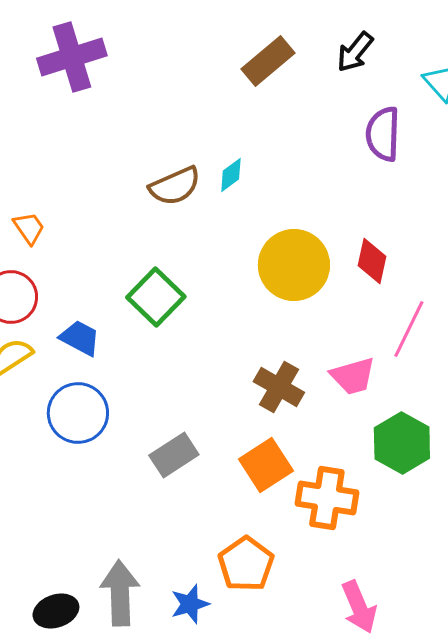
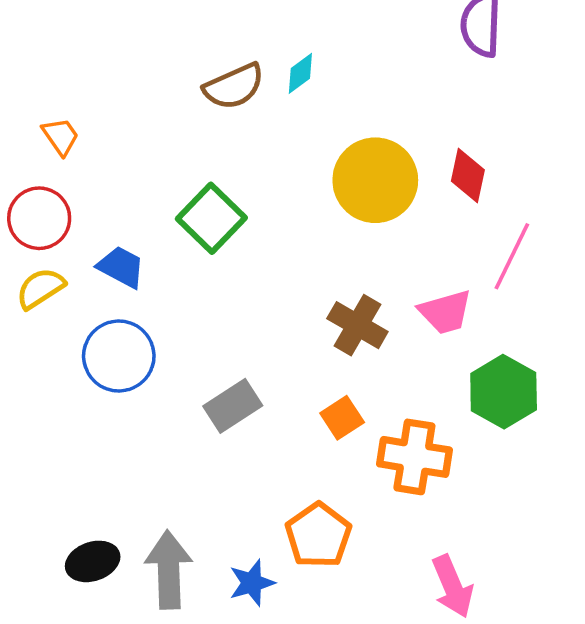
orange square: (266, 465) -> (342, 418), size x0.7
black ellipse: (56, 611) -> (93, 561), moved

